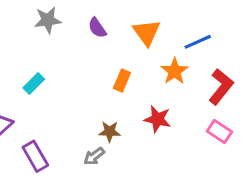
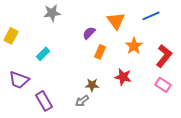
purple semicircle: (97, 28) -> (89, 33), moved, turned 80
blue line: (198, 42) -> (151, 16), moved

